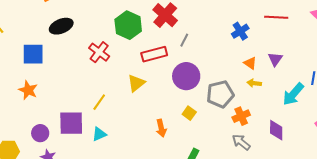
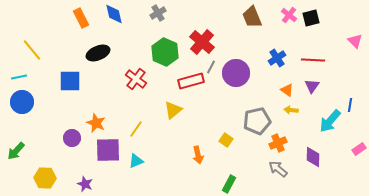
red line: (276, 17) -> (313, 60), moved
gray line: (184, 40) -> (211, 67), moved
purple circle: (186, 76) -> (236, 73), moved
orange star: (28, 90) -> (96, 123), moved
purple circle: (40, 133) -> (72, 138), moved

